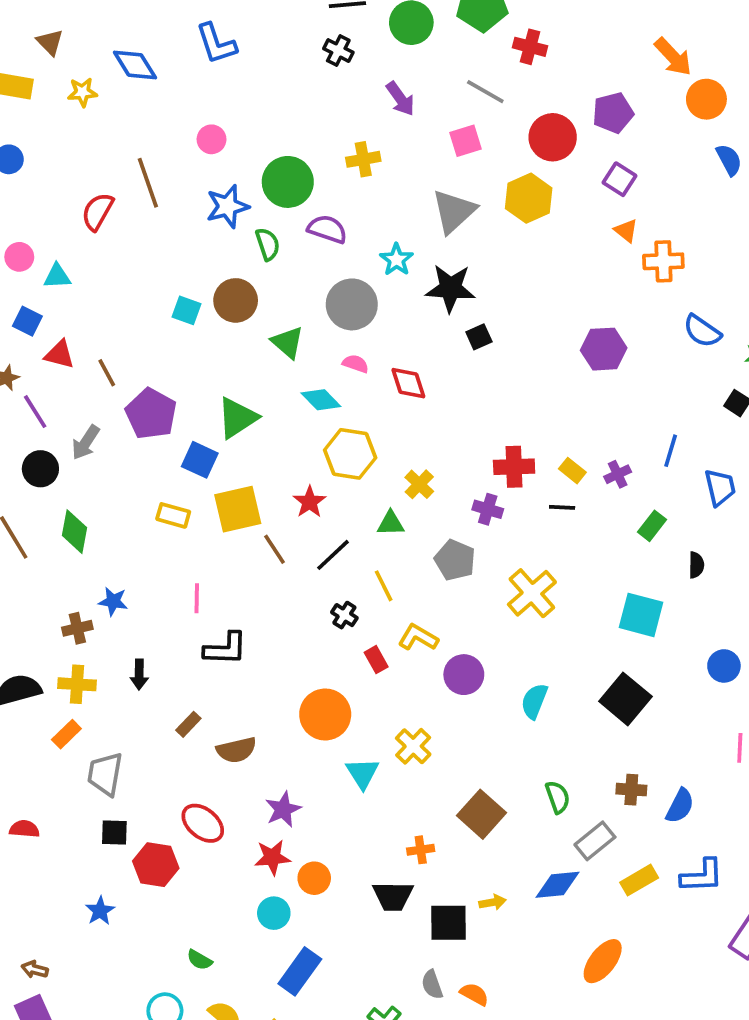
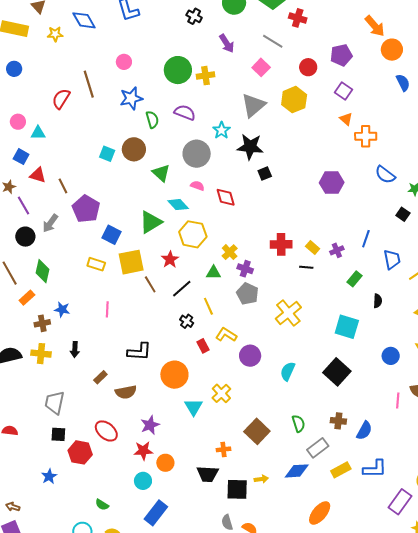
red circle: (553, 137) -> (308, 67), size x0.7
pink square: (465, 141) -> (261, 67), turned -30
green circle: (288, 182) -> (178, 70), moved
green triangle: (237, 418) -> (151, 222), moved
purple cross: (488, 509) -> (245, 269), moved
black L-shape: (225, 649) -> (139, 352), moved
orange rectangle: (66, 734) -> (27, 298), moved

